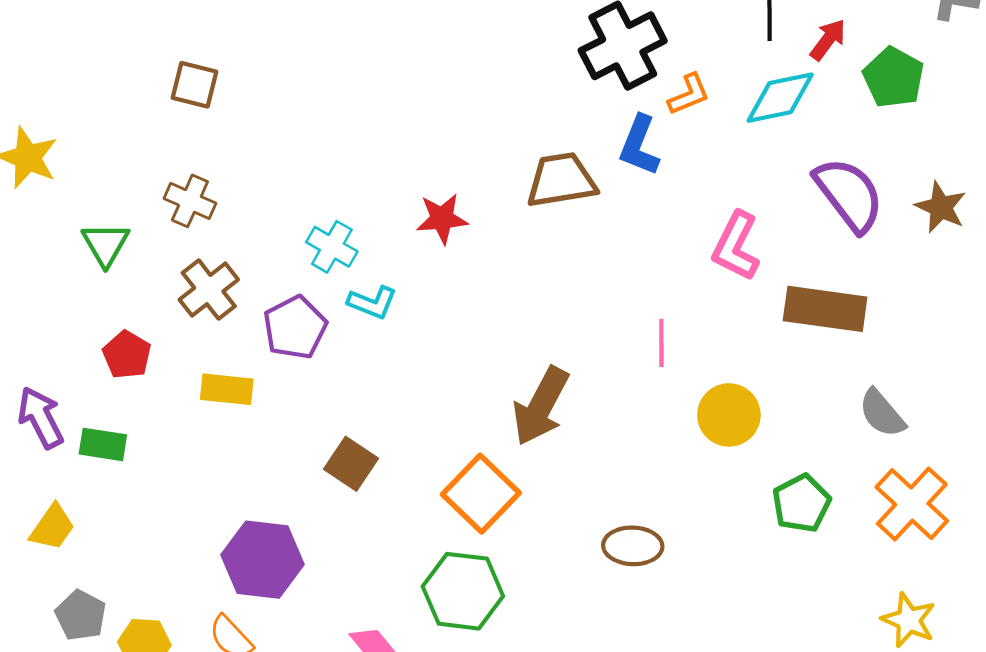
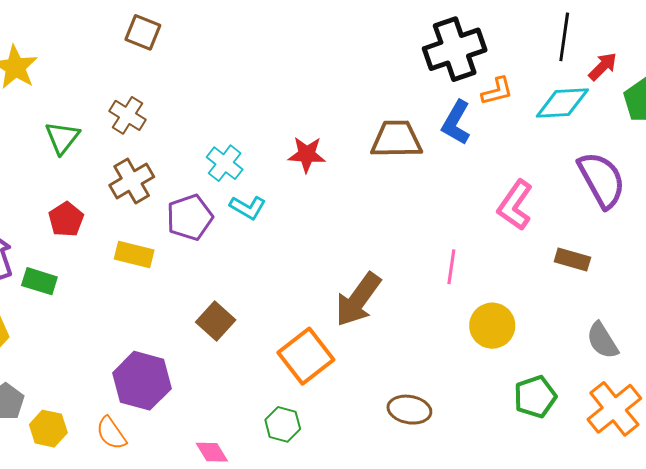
brown rectangle: (825, 309) -> (572, 259), size x0.6
green hexagon: (463, 591) -> (283, 424), size x0.6

